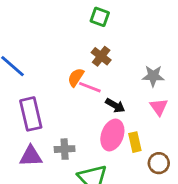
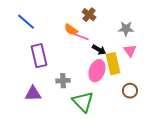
orange semicircle: (76, 77) -> (71, 30), turned -88
yellow rectangle: (135, 142) -> (113, 64), moved, size x1.5
purple triangle: (31, 156) -> (33, 94), moved

